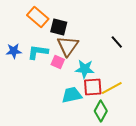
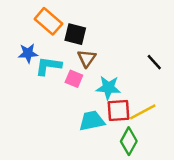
black line: (117, 42) -> (154, 62), moved
brown triangle: (68, 46) -> (87, 58), size x0.7
blue star: (14, 51) -> (28, 53), moved

